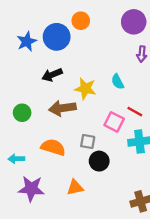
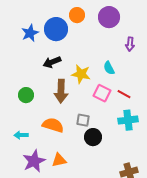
purple circle: (134, 22) -> (109, 17), moved
brown arrow: (62, 108) -> (61, 91), turned -80
pink square: (114, 122) -> (102, 93), moved
orange triangle: (75, 188) -> (59, 160), moved
purple star: (31, 189) -> (34, 161), turned -30

